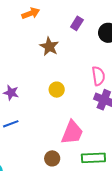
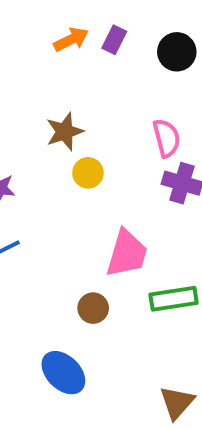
orange arrow: (31, 13) -> (71, 39), moved
brown star: (49, 46) -> (65, 132), moved, turned 30

